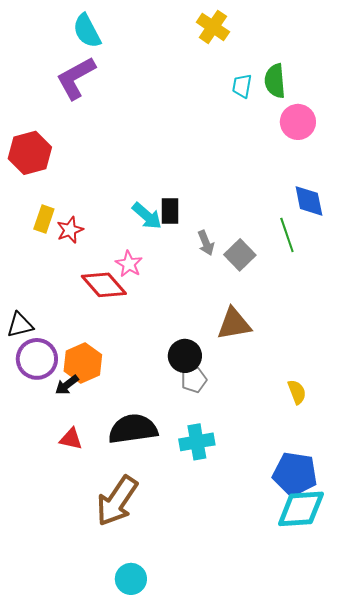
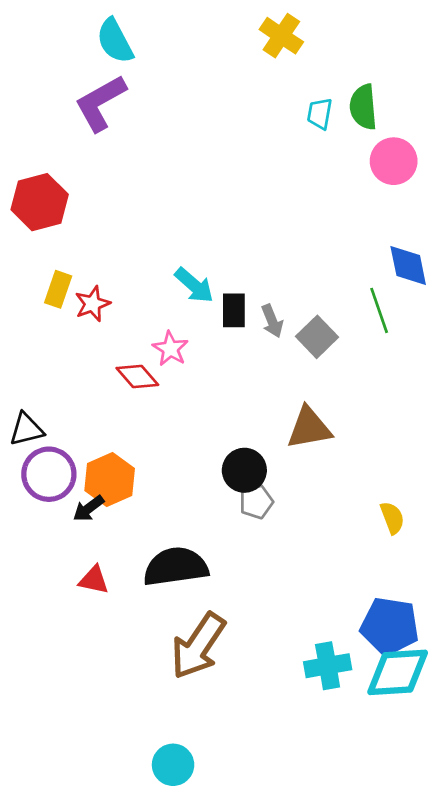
black rectangle: (170, 211) -> (234, 310), moved
red diamond: (104, 285) -> (137, 376), size x0.7
cyan cross: (197, 442) -> (328, 666), moved
brown arrow: (117, 501) -> (198, 646), moved

